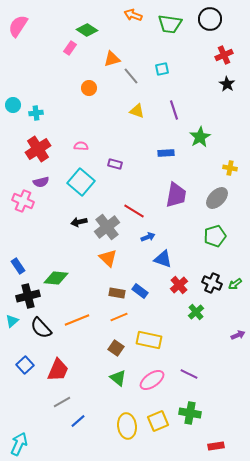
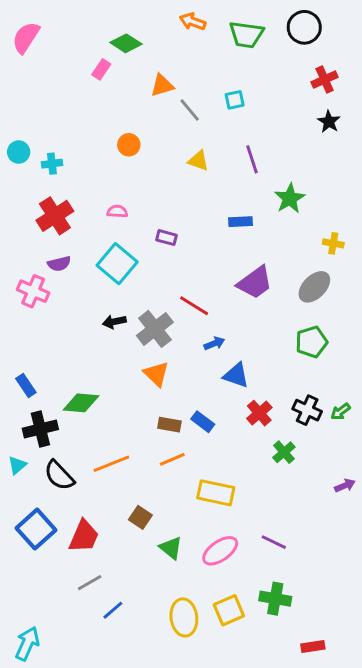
orange circle: (89, 88) -> (129, 145), moved
purple trapezoid: (176, 195) -> (255, 283), turned 44
brown square: (116, 348) -> (140, 517), moved
blue square: (25, 365) -> (36, 529), size x1.5

